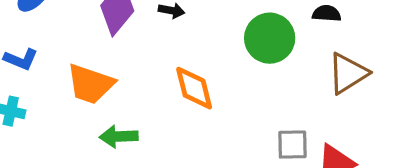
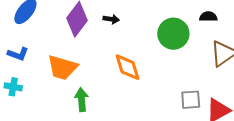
green arrow: (119, 136) -> (82, 100), turned 90

